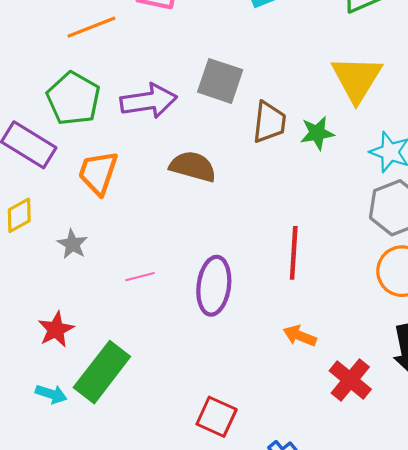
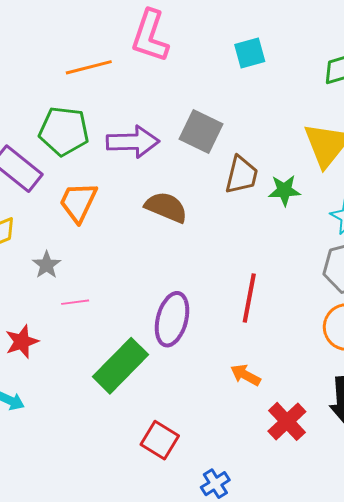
green pentagon: (73, 99) -> (64, 131), turned -30
pink line: (140, 277) -> (75, 302), moved
green rectangle: (102, 372) -> (121, 366), moved

